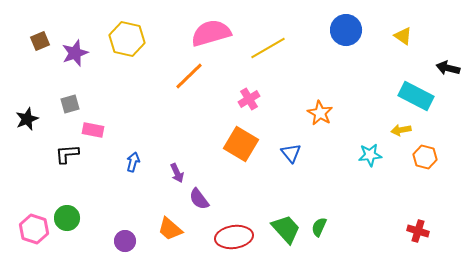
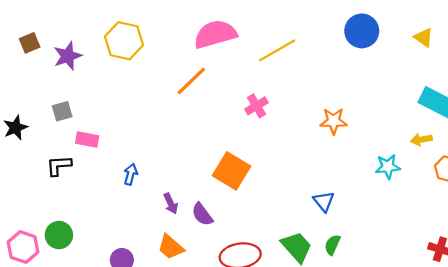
orange star: (320, 113) -> (334, 121), turned -30
orange square: (241, 144) -> (232, 171), moved
blue triangle: (291, 153) -> (324, 201), moved
purple arrow: (177, 173) -> (171, 204), moved

